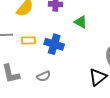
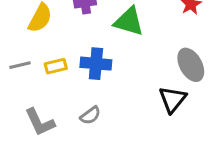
green triangle: (81, 22) -> (129, 21), size x1.5

